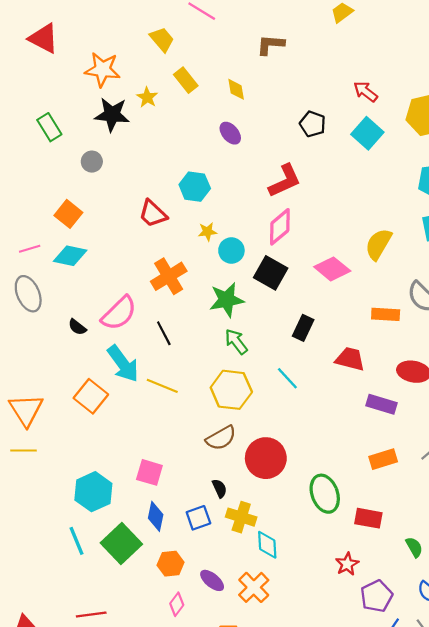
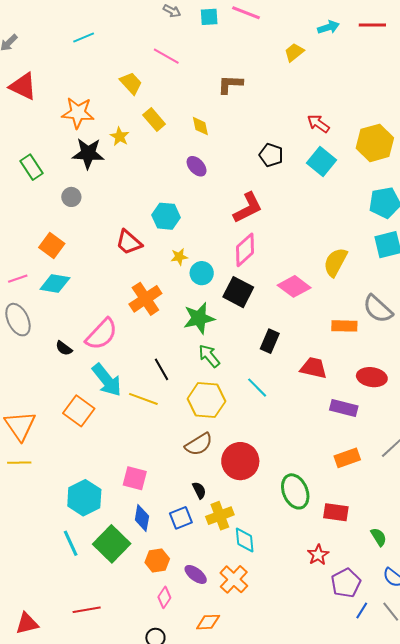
black line: (164, 333) -> (162, 369), moved
yellow cross: (241, 517) -> (220, 516), turned -36

